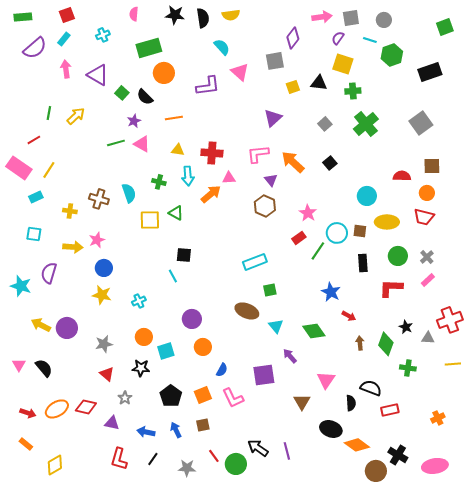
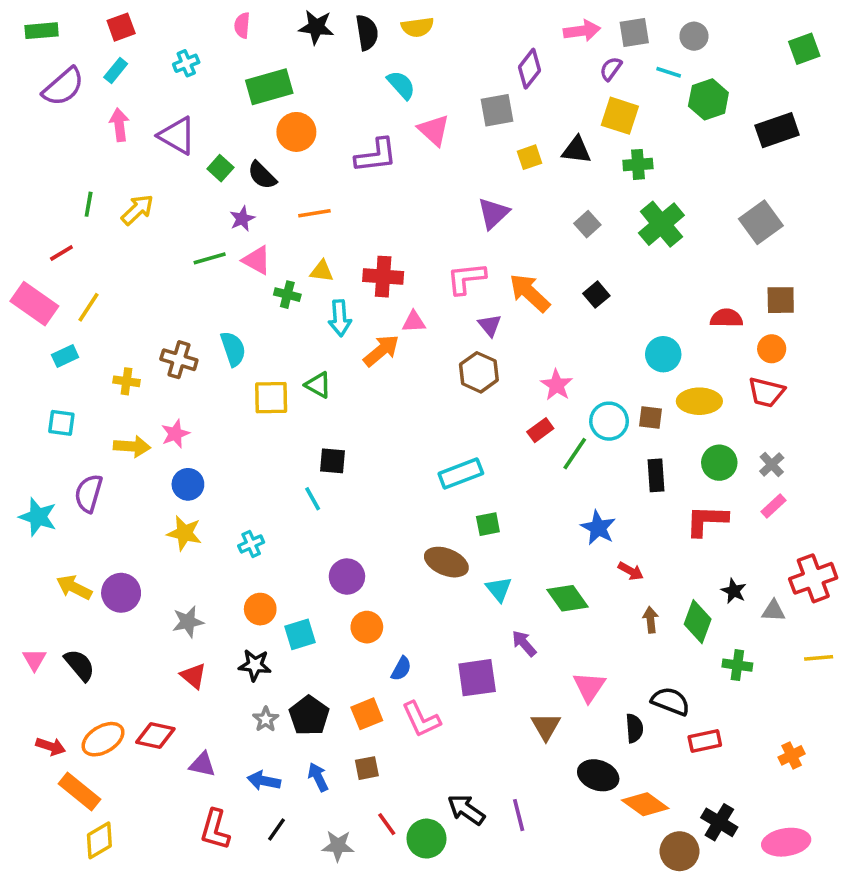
green cross: (159, 182) -> (287, 295), moved
gray star: (125, 398) -> (266, 719), moved
orange rectangle: (26, 444) -> (80, 792), moved, size x1.6

